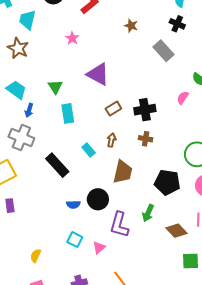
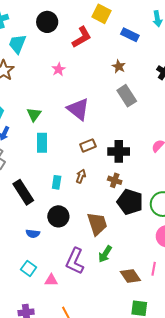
gray rectangle: (164, 51) -> (127, 96), moved
cyan rectangle: (89, 150) -> (57, 182), turned 40
brown trapezoid: (123, 172) -> (97, 224), moved, turned -40
black pentagon: (167, 182) -> (130, 202), moved
black circle: (98, 199) -> (58, 216), moved
pink triangle: (99, 248) -> (51, 280), turned 32

